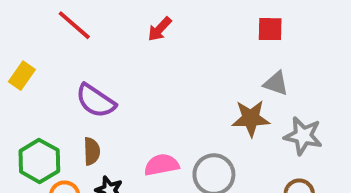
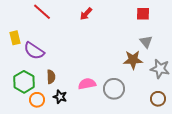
yellow rectangle: (22, 76) -> (15, 38), turned -48
gray triangle: (276, 83) -> (146, 42), turned 32
purple semicircle: (96, 101) -> (34, 51), moved

